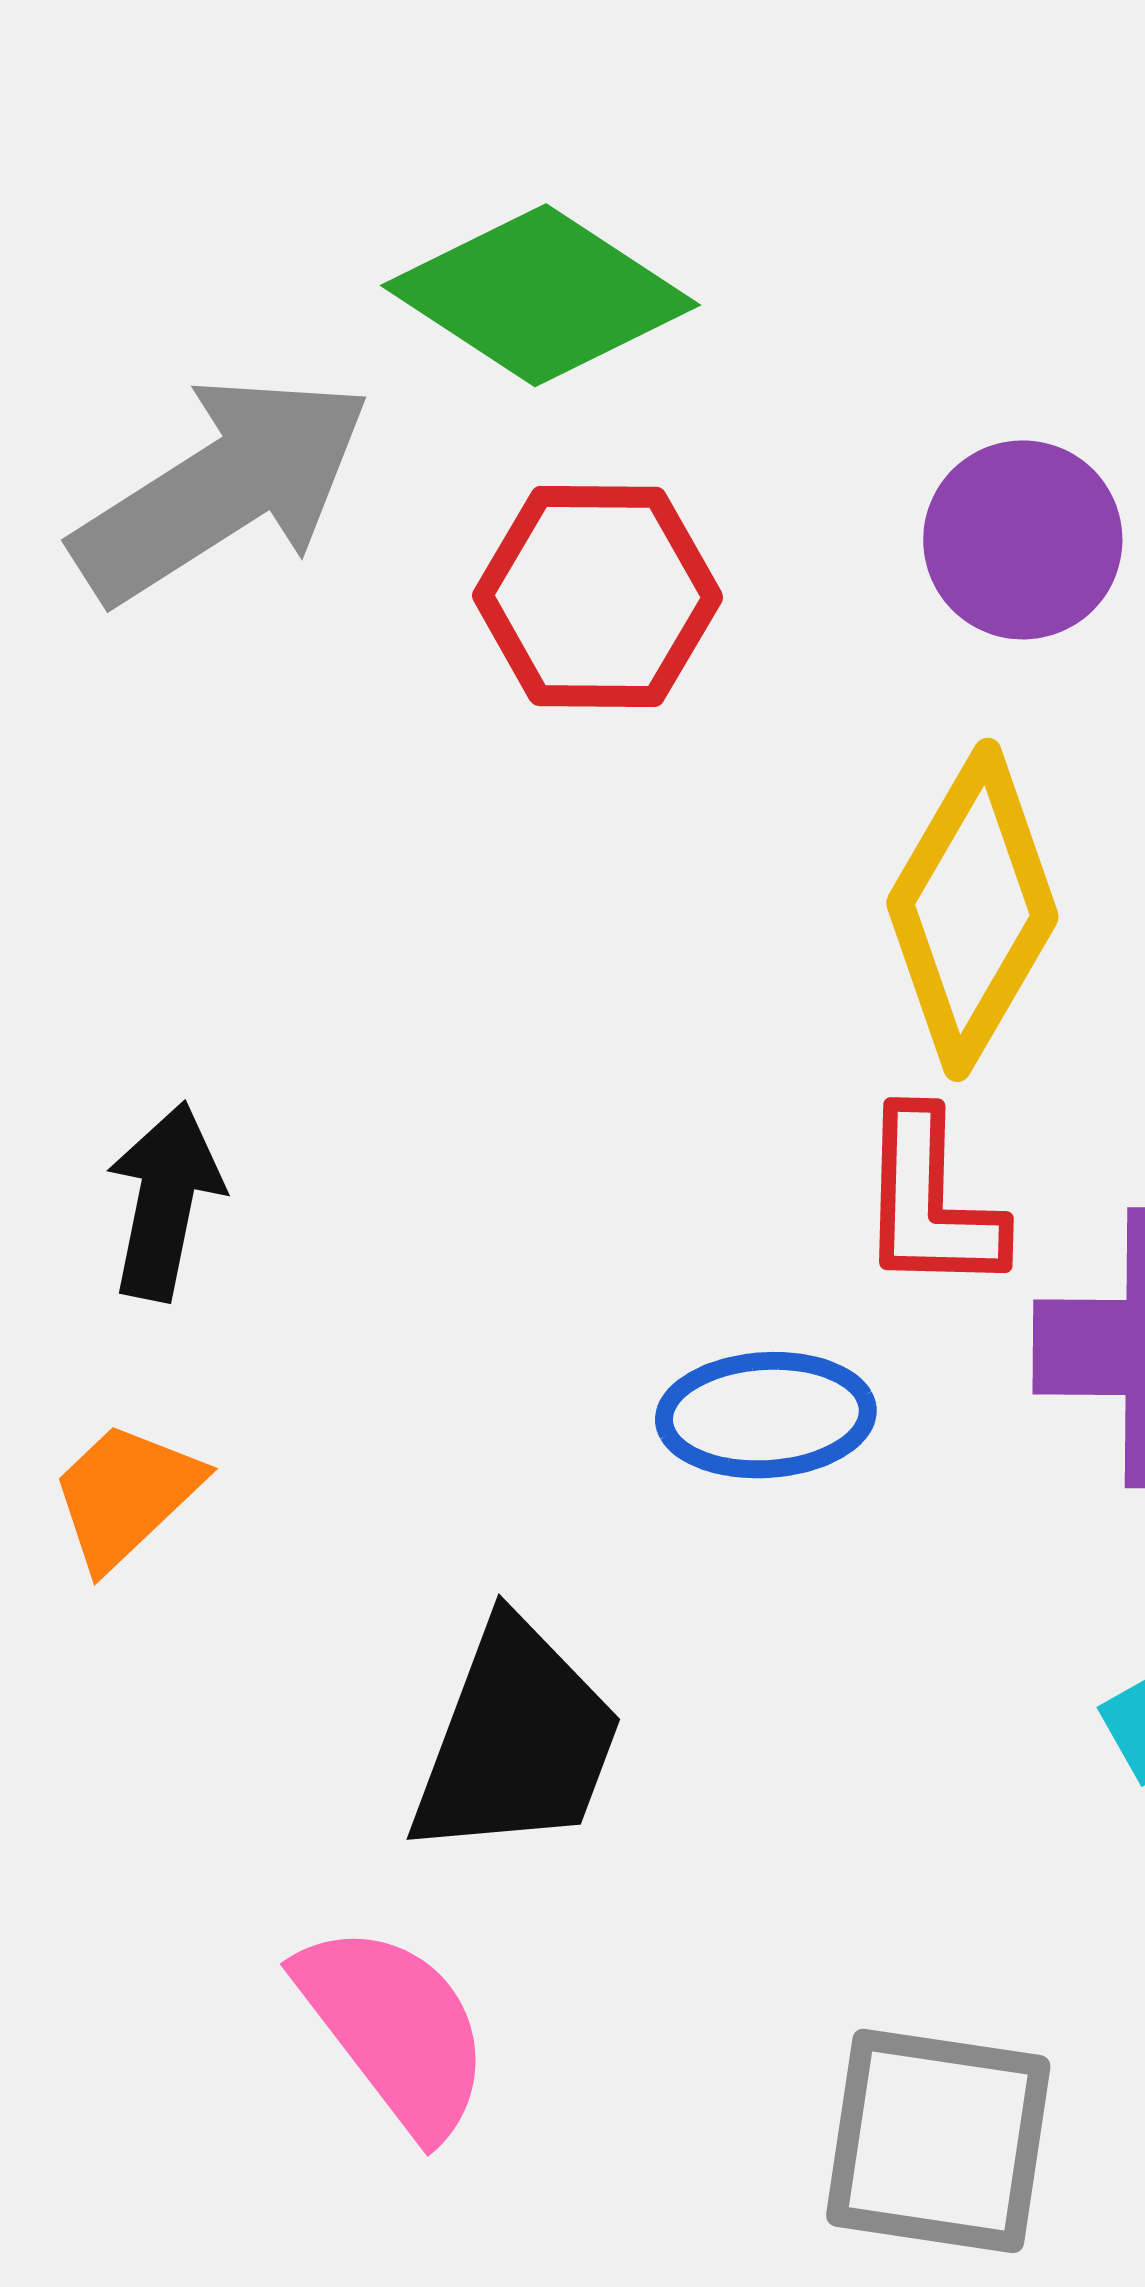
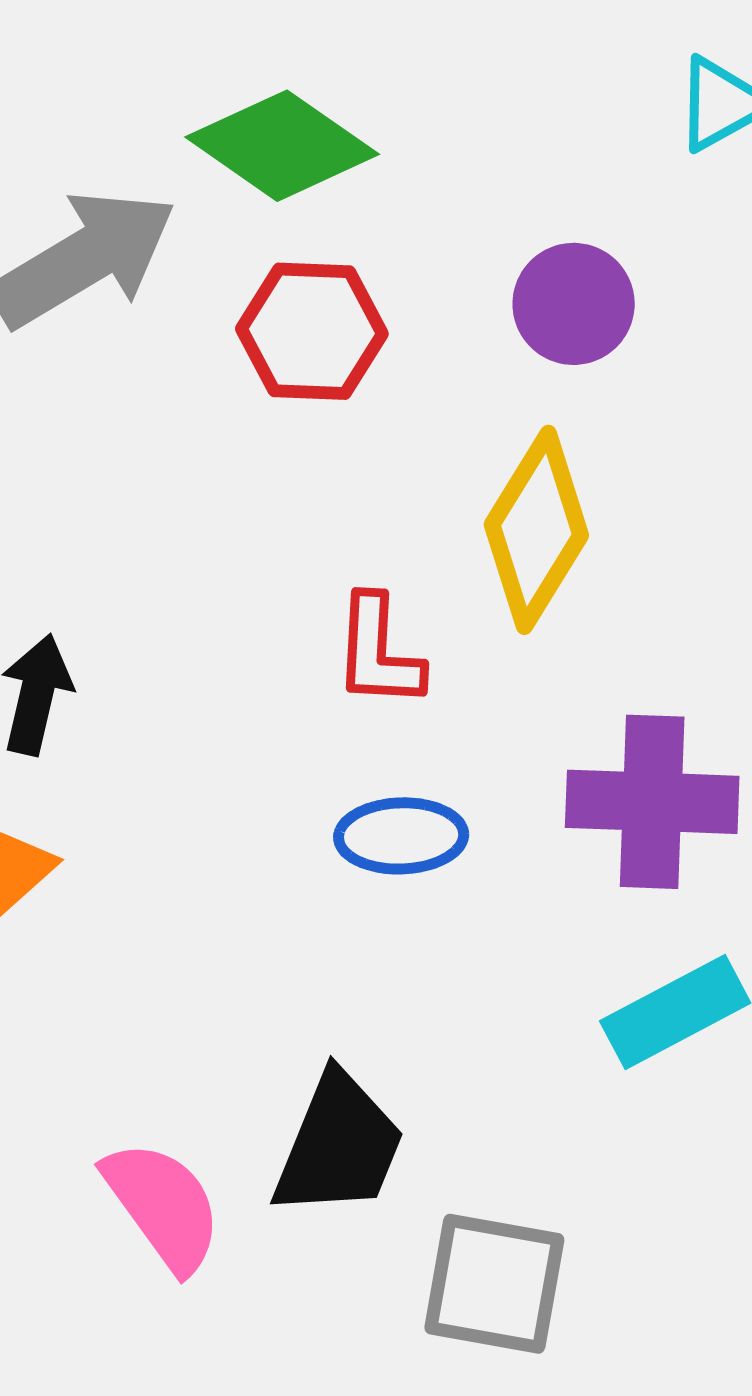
red L-shape: (930, 1202) -> (378, 652), moved
black trapezoid: (517, 1741) -> (339, 1145), moved

